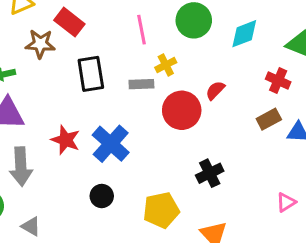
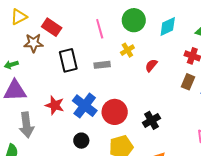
yellow cross: (166, 65) -> (127, 50), moved
red circle: (182, 110) -> (115, 112), moved
brown rectangle: (269, 119) -> (188, 82), turned -35

